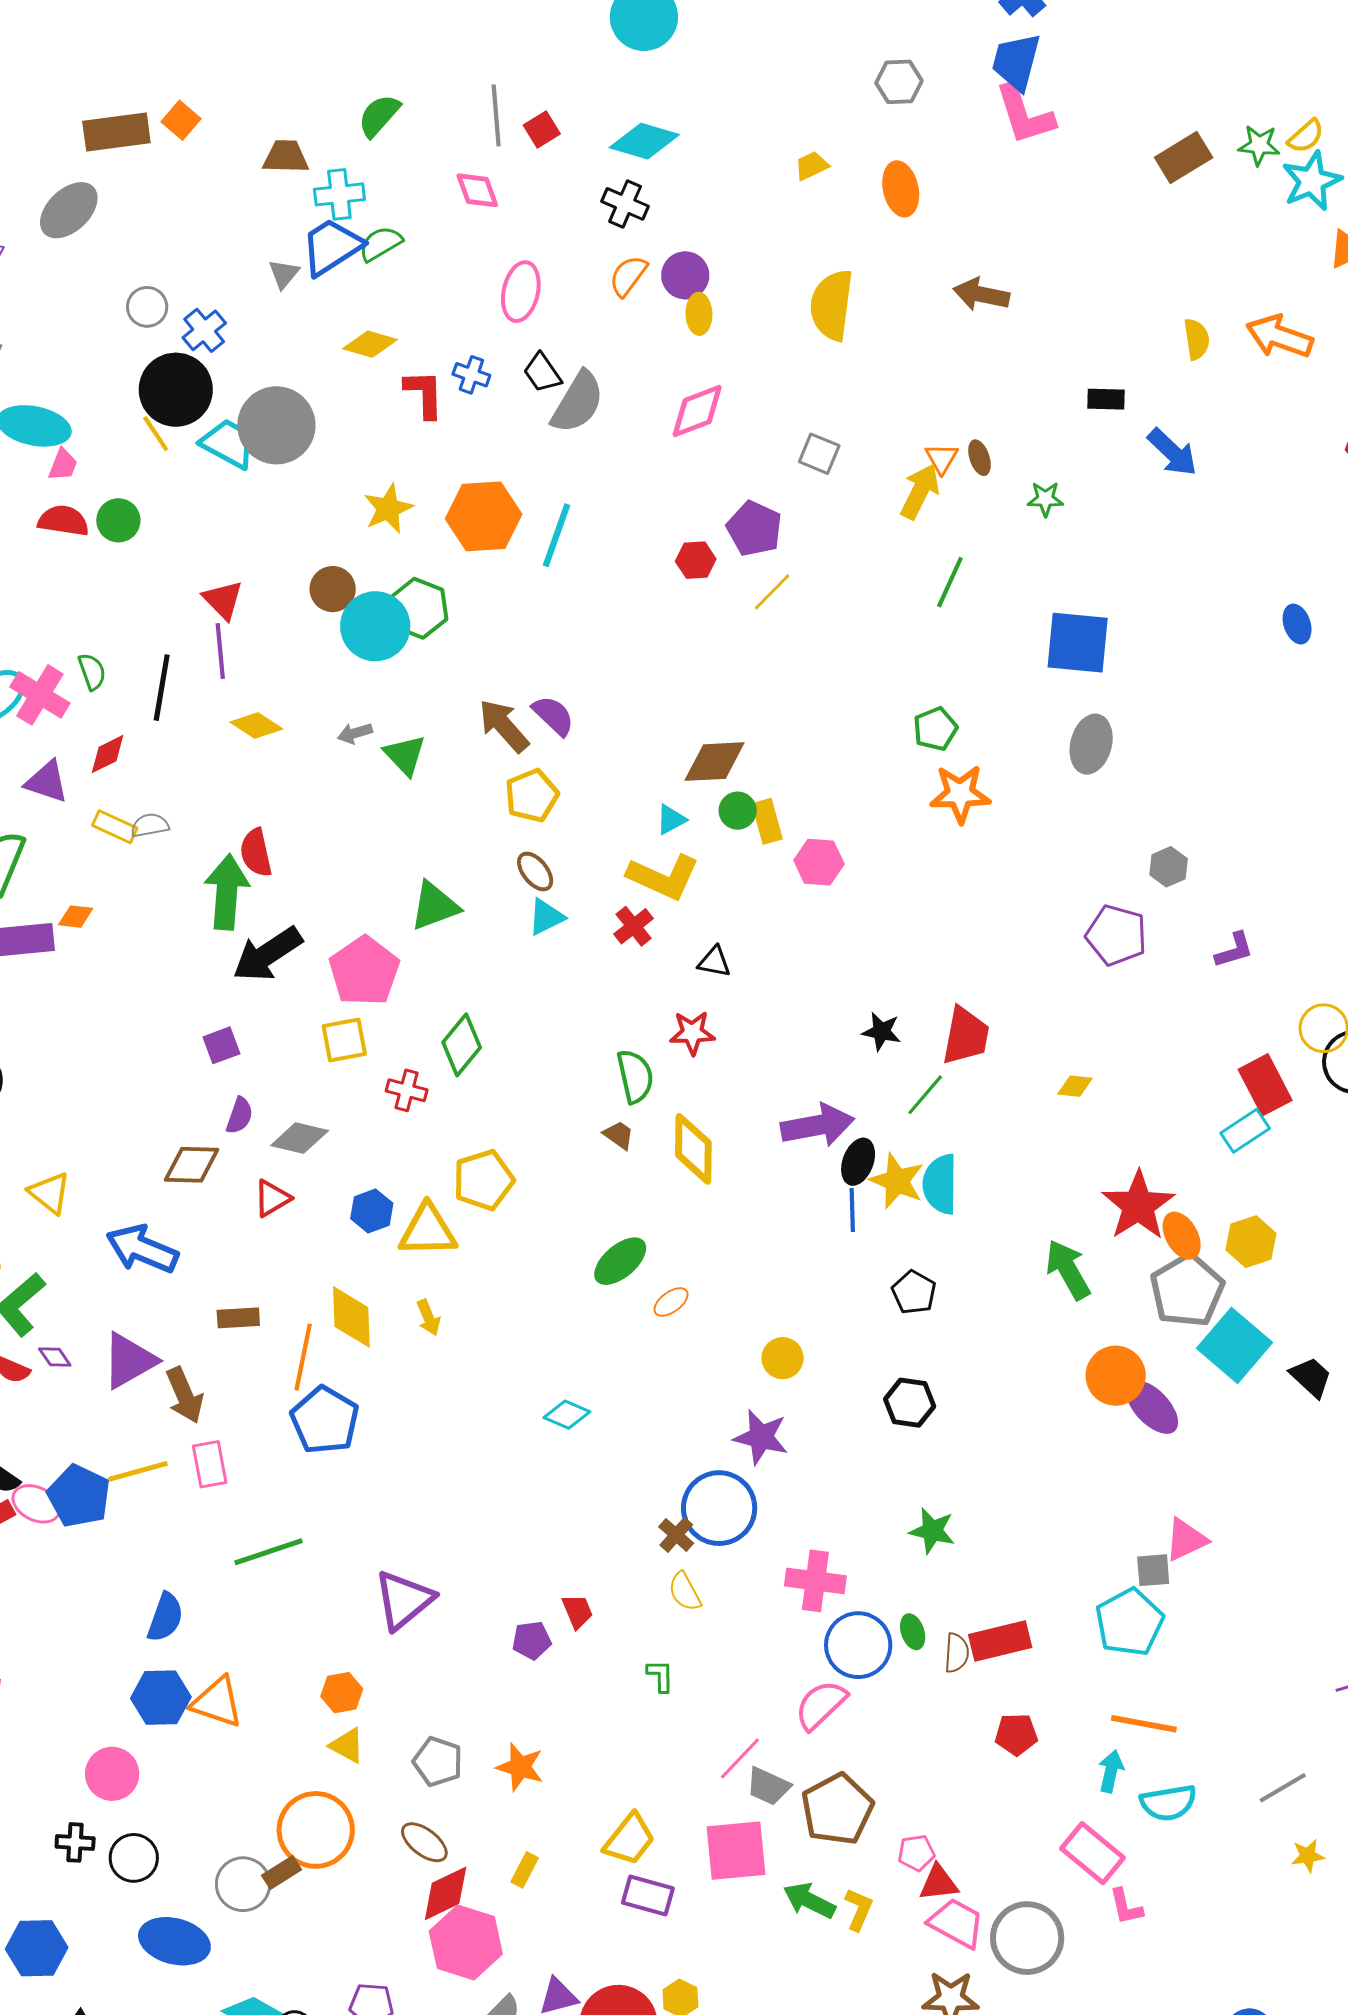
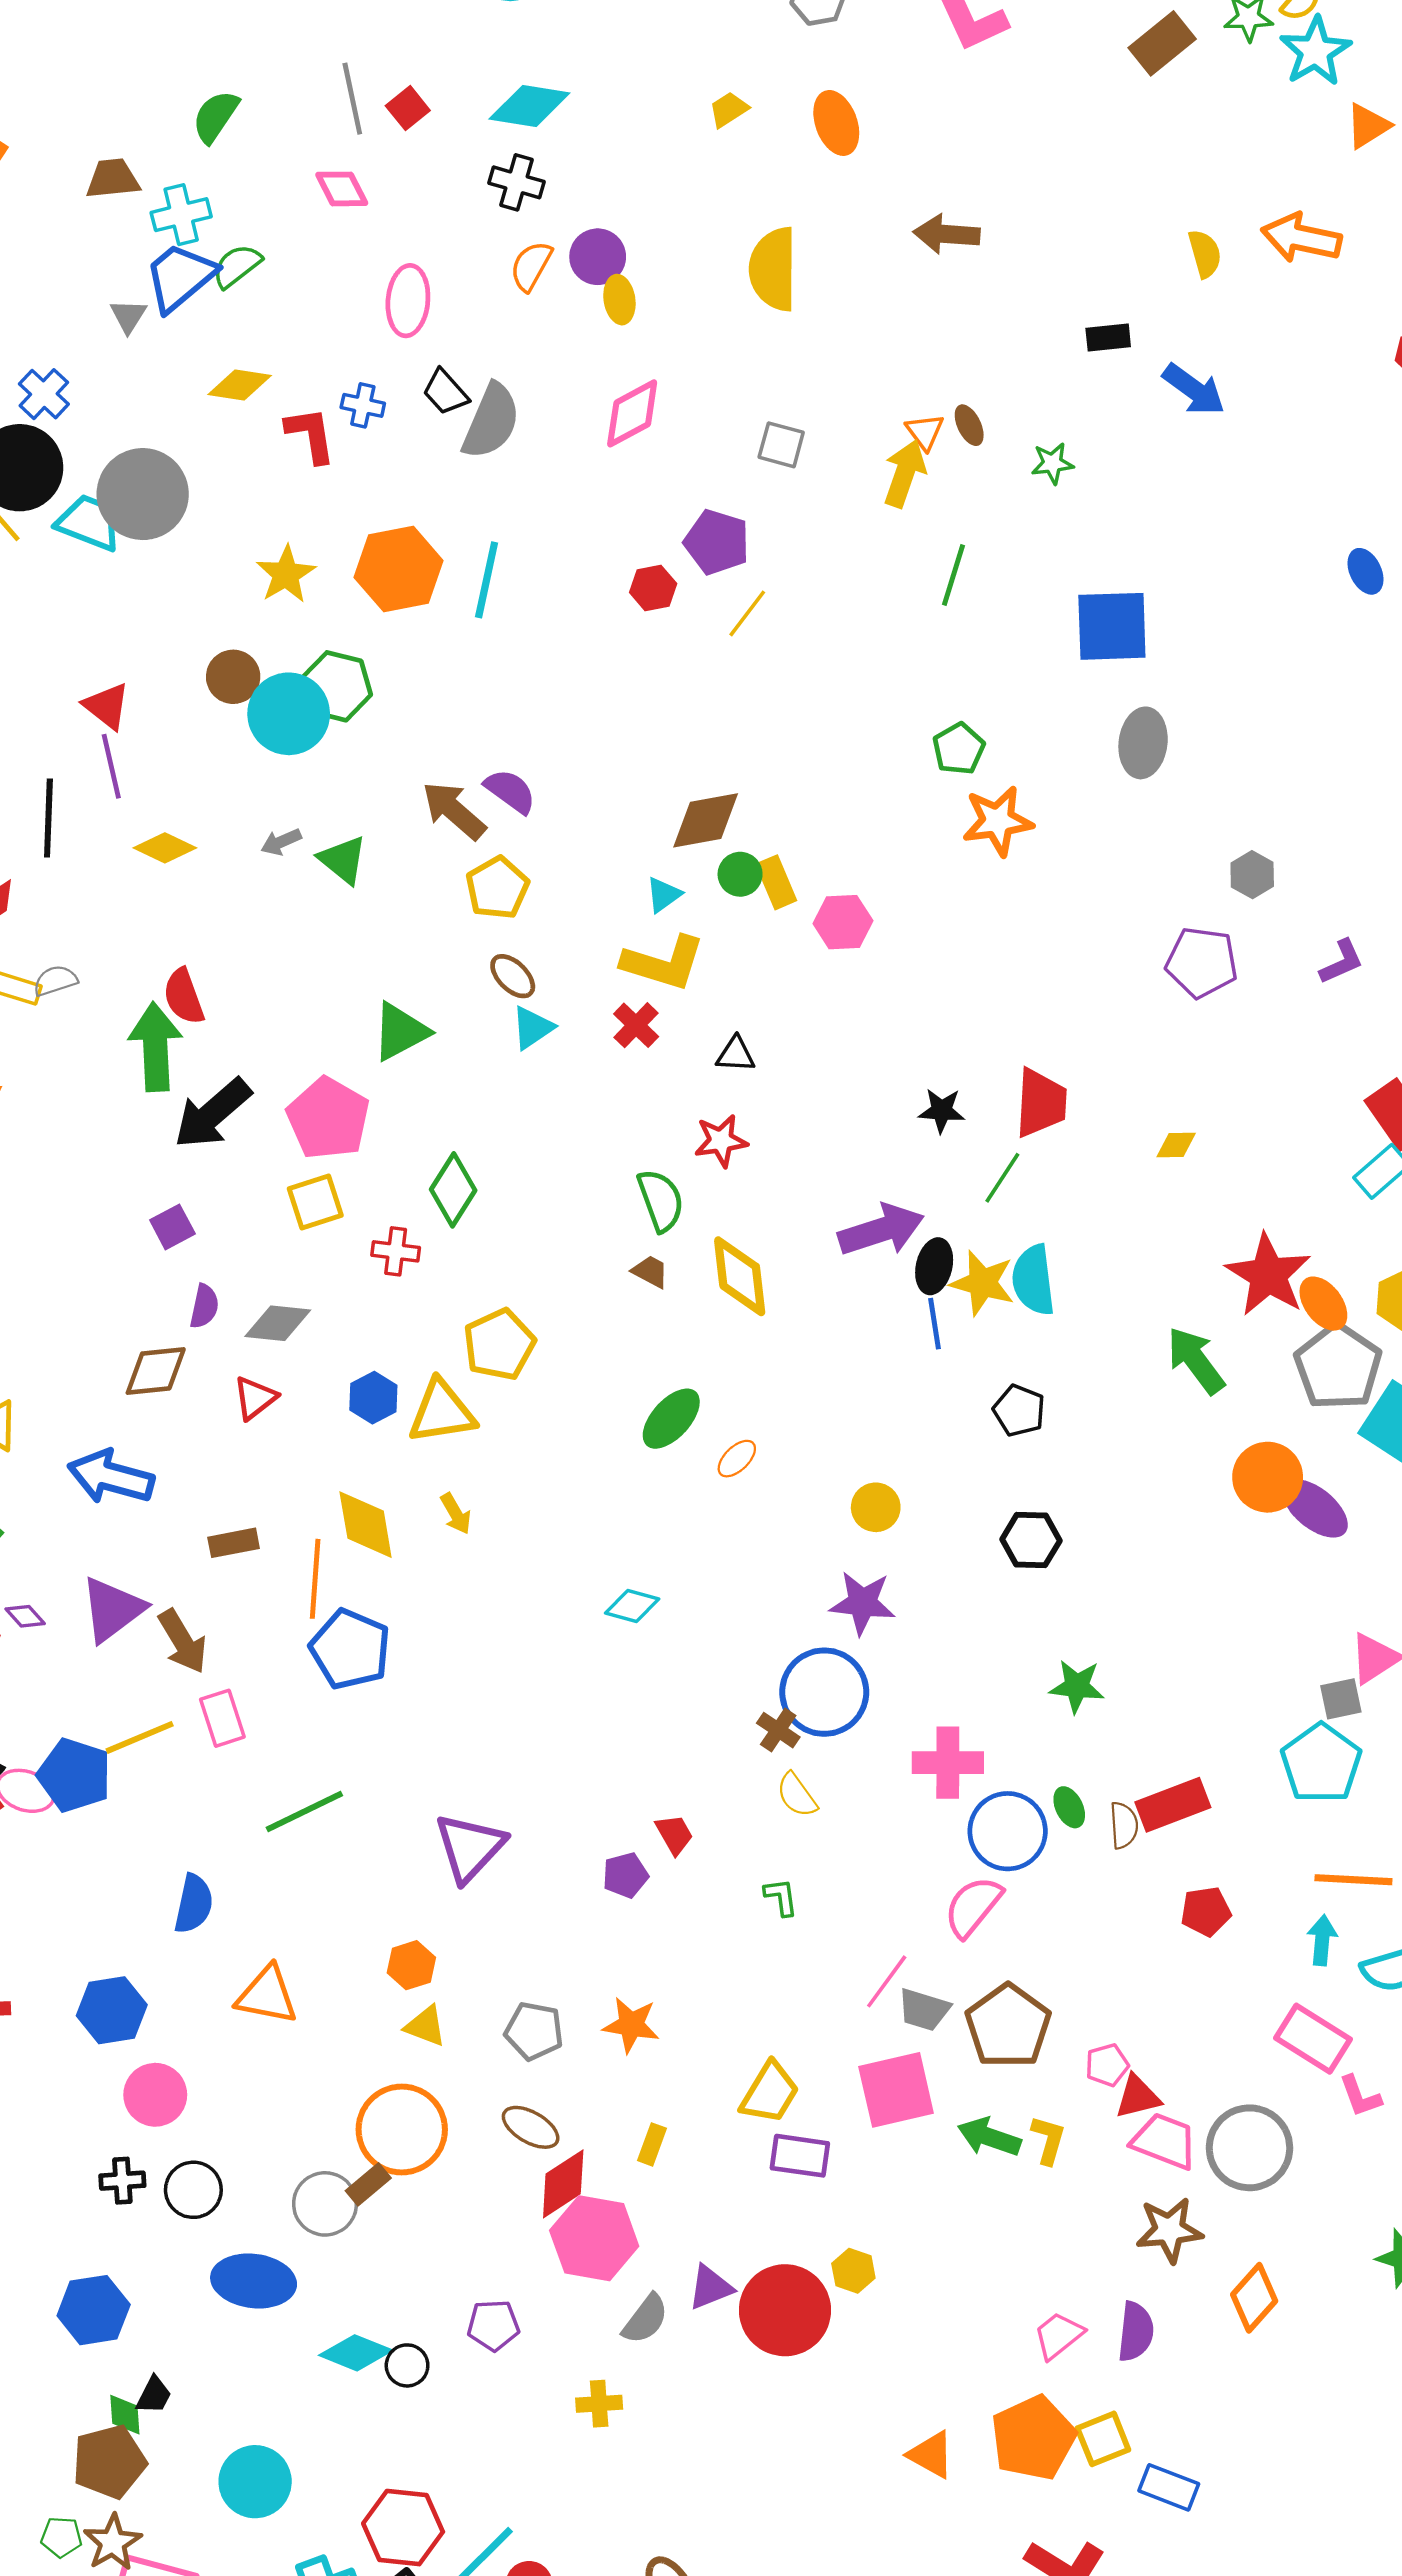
blue hexagon: (161, 1698) -> (112, 2010), moved

